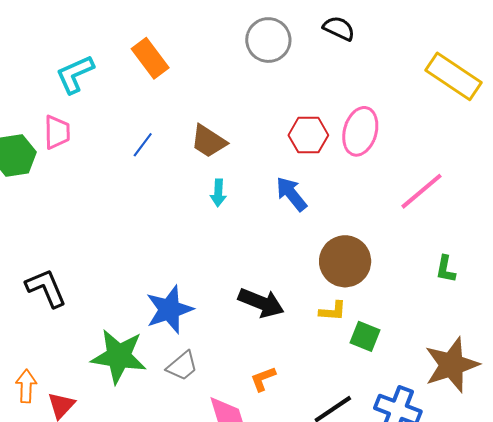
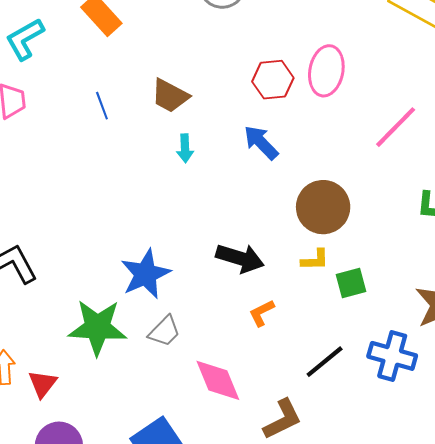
blue line: (143, 145) -> (102, 106), turned -52
green square: (365, 336) -> (351, 283), turned -32
orange L-shape: (263, 379) -> (262, 313), moved

